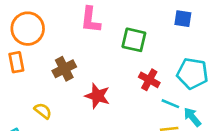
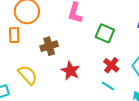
cyan line: (170, 104) -> (108, 86), moved
yellow semicircle: (43, 111) -> (28, 75), size x1.5

